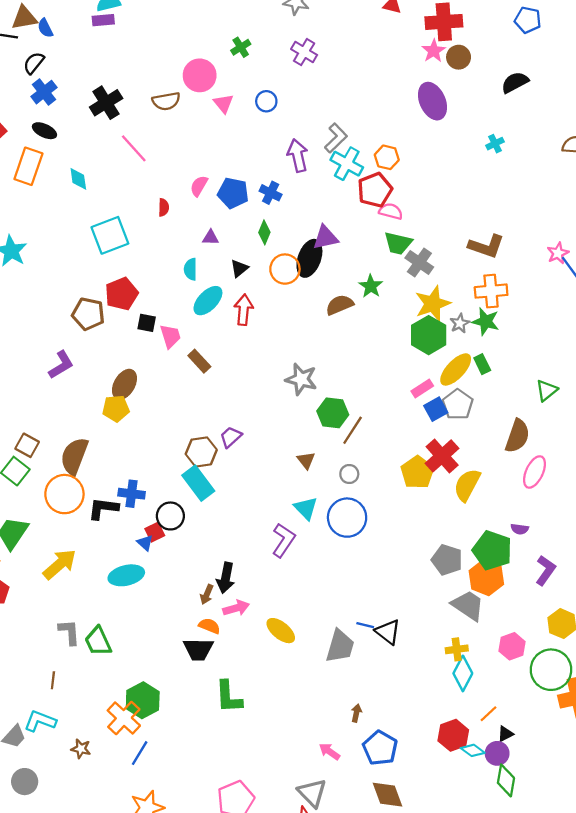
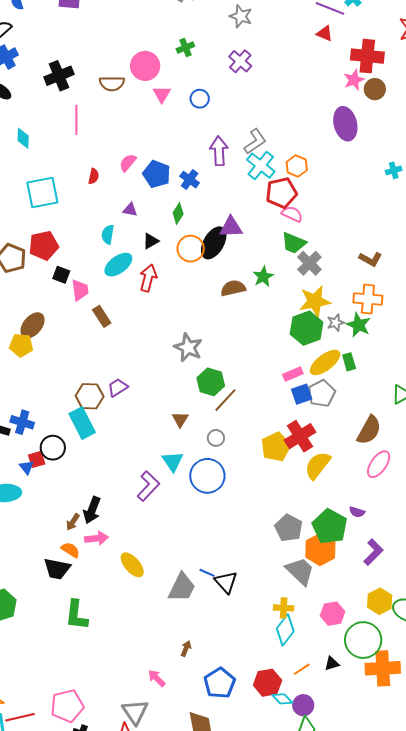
pink line: (134, 148) -> (76, 120), turned 32
brown L-shape: (486, 246) -> (370, 259), size x0.7
black triangle: (505, 734) -> (332, 664), moved
blue pentagon: (380, 748) -> (220, 683), moved

